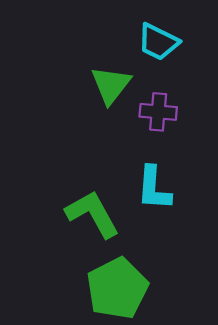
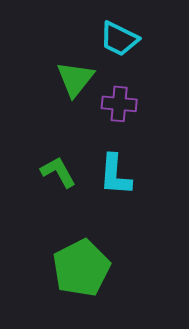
green L-shape: (93, 214) -> (58, 172), moved, size x0.7

